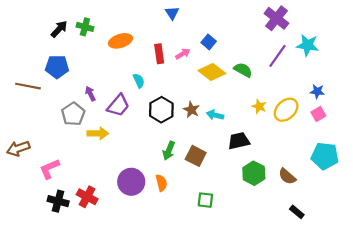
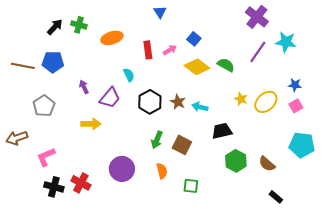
brown line: (28, 86) -> (23, 66), moved
gray pentagon: (73, 114) -> (44, 106), moved
orange semicircle: (161, 183) -> (162, 171), moved

